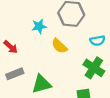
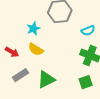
yellow semicircle: (59, 46) -> (36, 49), moved

